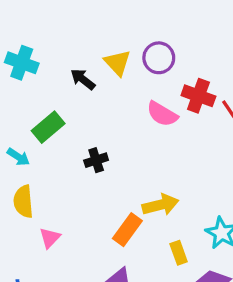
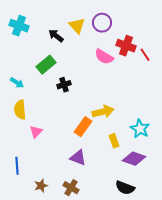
green rectangle: (48, 127) -> (46, 65), moved

